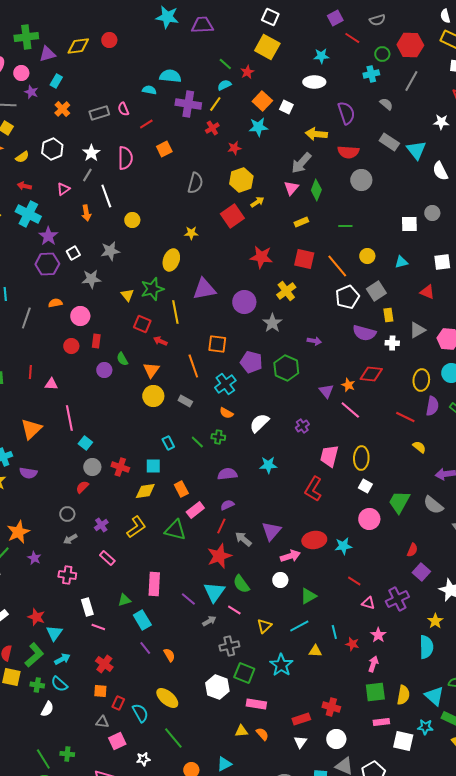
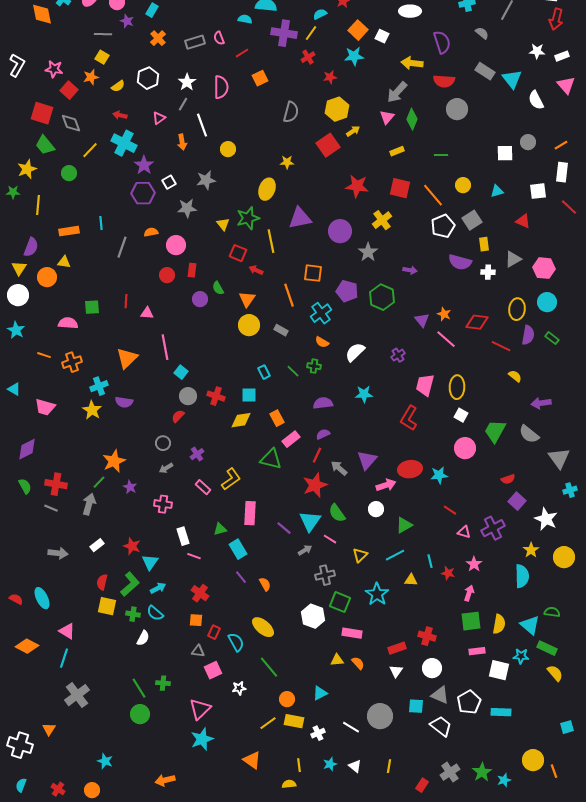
red diamond: (371, 374) -> (477, 322), moved
yellow L-shape: (136, 527) -> (231, 479), moved
red semicircle: (412, 550) -> (508, 479), turned 48

